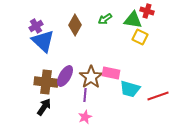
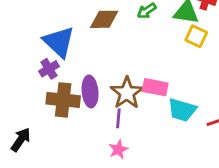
brown diamond: (75, 25) -> (104, 19), turned 60
purple cross: (36, 26) -> (49, 69), moved
purple ellipse: (65, 76) -> (90, 91), turned -35
black arrow: (44, 107) -> (21, 140), moved

